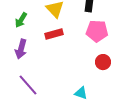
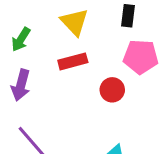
red circle: (103, 62) -> (112, 90), moved

